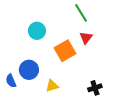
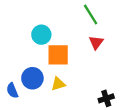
orange square: (65, 51) -> (58, 55), moved, turned 30
yellow triangle: (52, 86) -> (58, 84), moved

